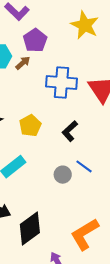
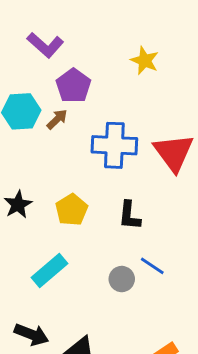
yellow star: (85, 25) -> (145, 61), size x0.7
black L-shape: (70, 131) -> (129, 215), turned -40

